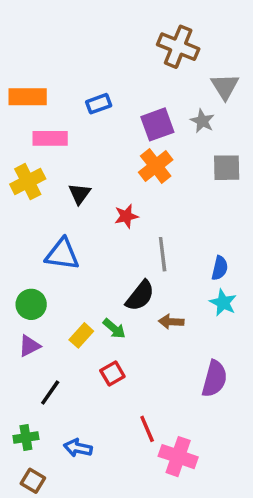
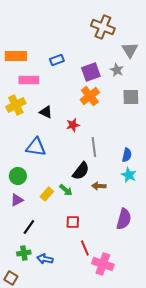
black triangle: (80, 194) -> (46, 112), turned -40
red square: (112, 374) -> (73, 222), moved, turned 32
green cross: (26, 438) -> (24, 253), moved
brown square: (33, 481) -> (11, 278), moved

